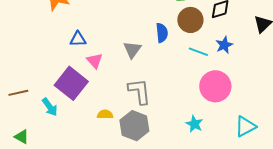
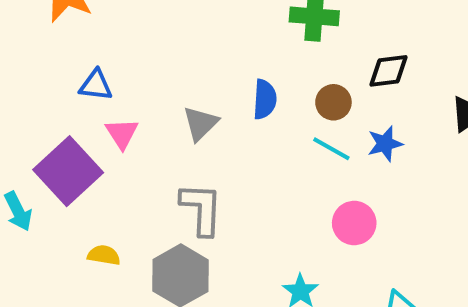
brown circle: (190, 20) -> (333, 102), moved, size x0.7
pink circle: (215, 86) -> (354, 223), size x0.7
yellow semicircle: (105, 114) -> (104, 255), moved

